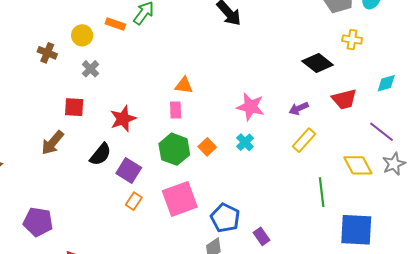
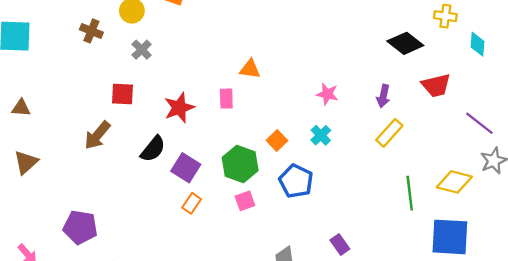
cyan diamond: (386, 83) -> (478, 44), moved, turned -70
pink star: (251, 107) -> (327, 94), size x0.7
purple arrow: (299, 108) -> (383, 96), turned -54
pink rectangle: (176, 110) -> (226, 99), moved
green hexagon: (174, 149) -> (240, 164), moved
yellow diamond: (358, 165) -> (454, 182), moved, turned -48
pink square: (180, 199) -> (245, 201), size x0.5
blue pentagon: (225, 218) -> (296, 181), moved

